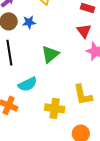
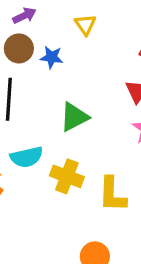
yellow cross: (55, 108) -> (67, 176), moved

